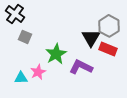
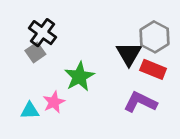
black cross: (15, 14) -> (43, 33), moved
gray square: (25, 37) -> (35, 52), turned 32
purple L-shape: (81, 67) -> (140, 102), moved

